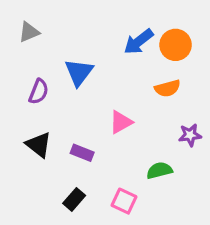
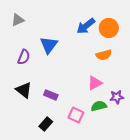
pink triangle: (121, 122) -> (95, 83), moved
purple star: (190, 135) -> (117, 97), moved
pink square: (124, 201) -> (76, 115), moved

